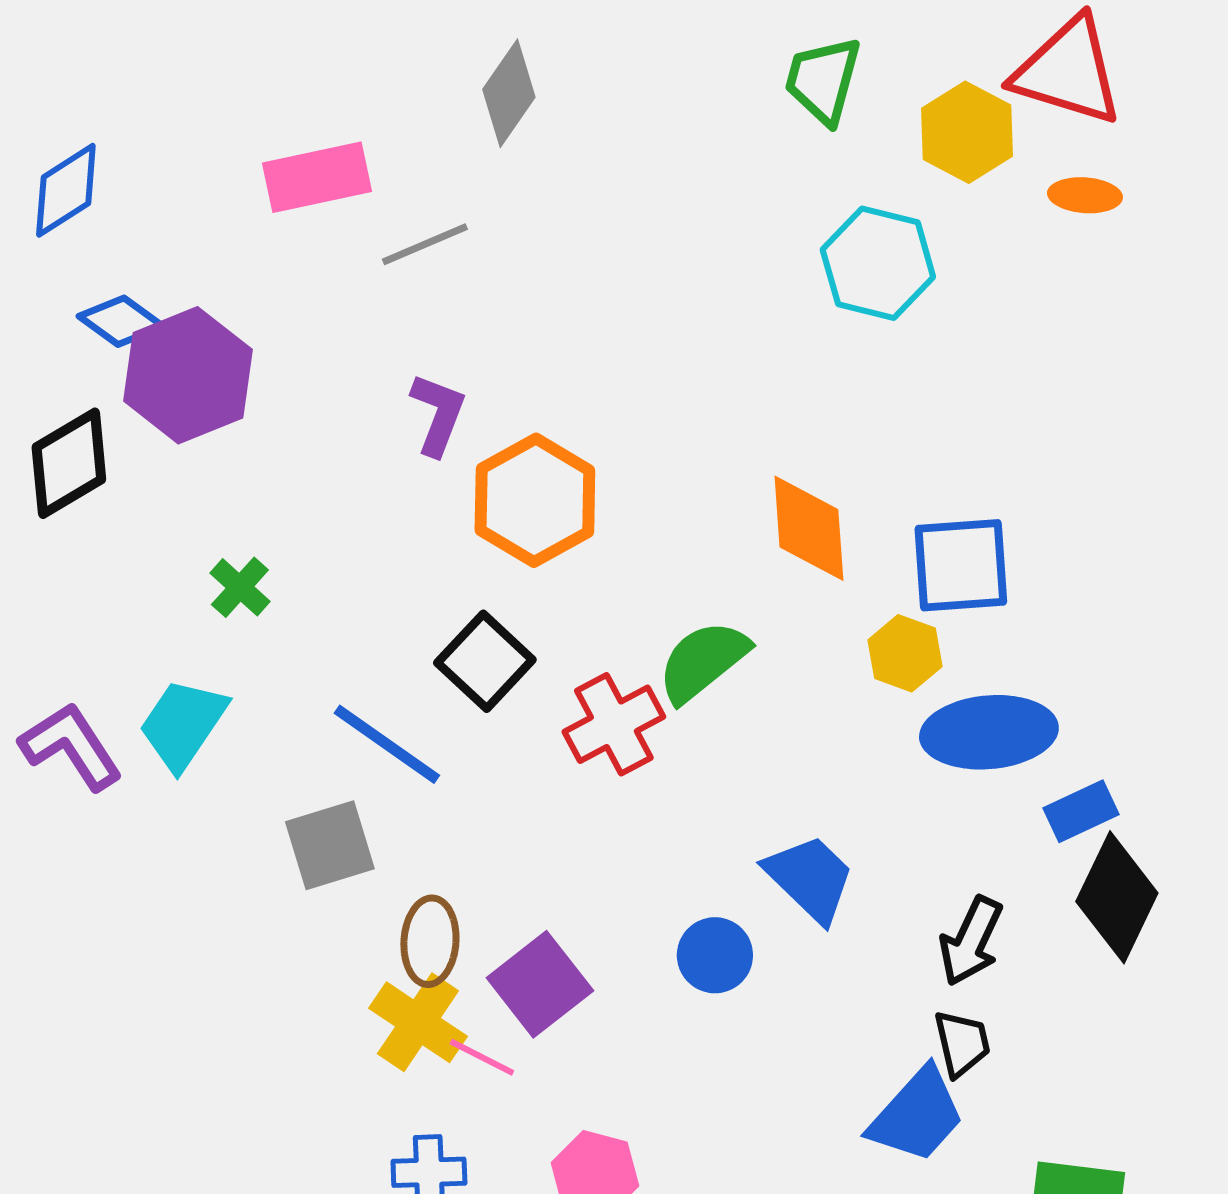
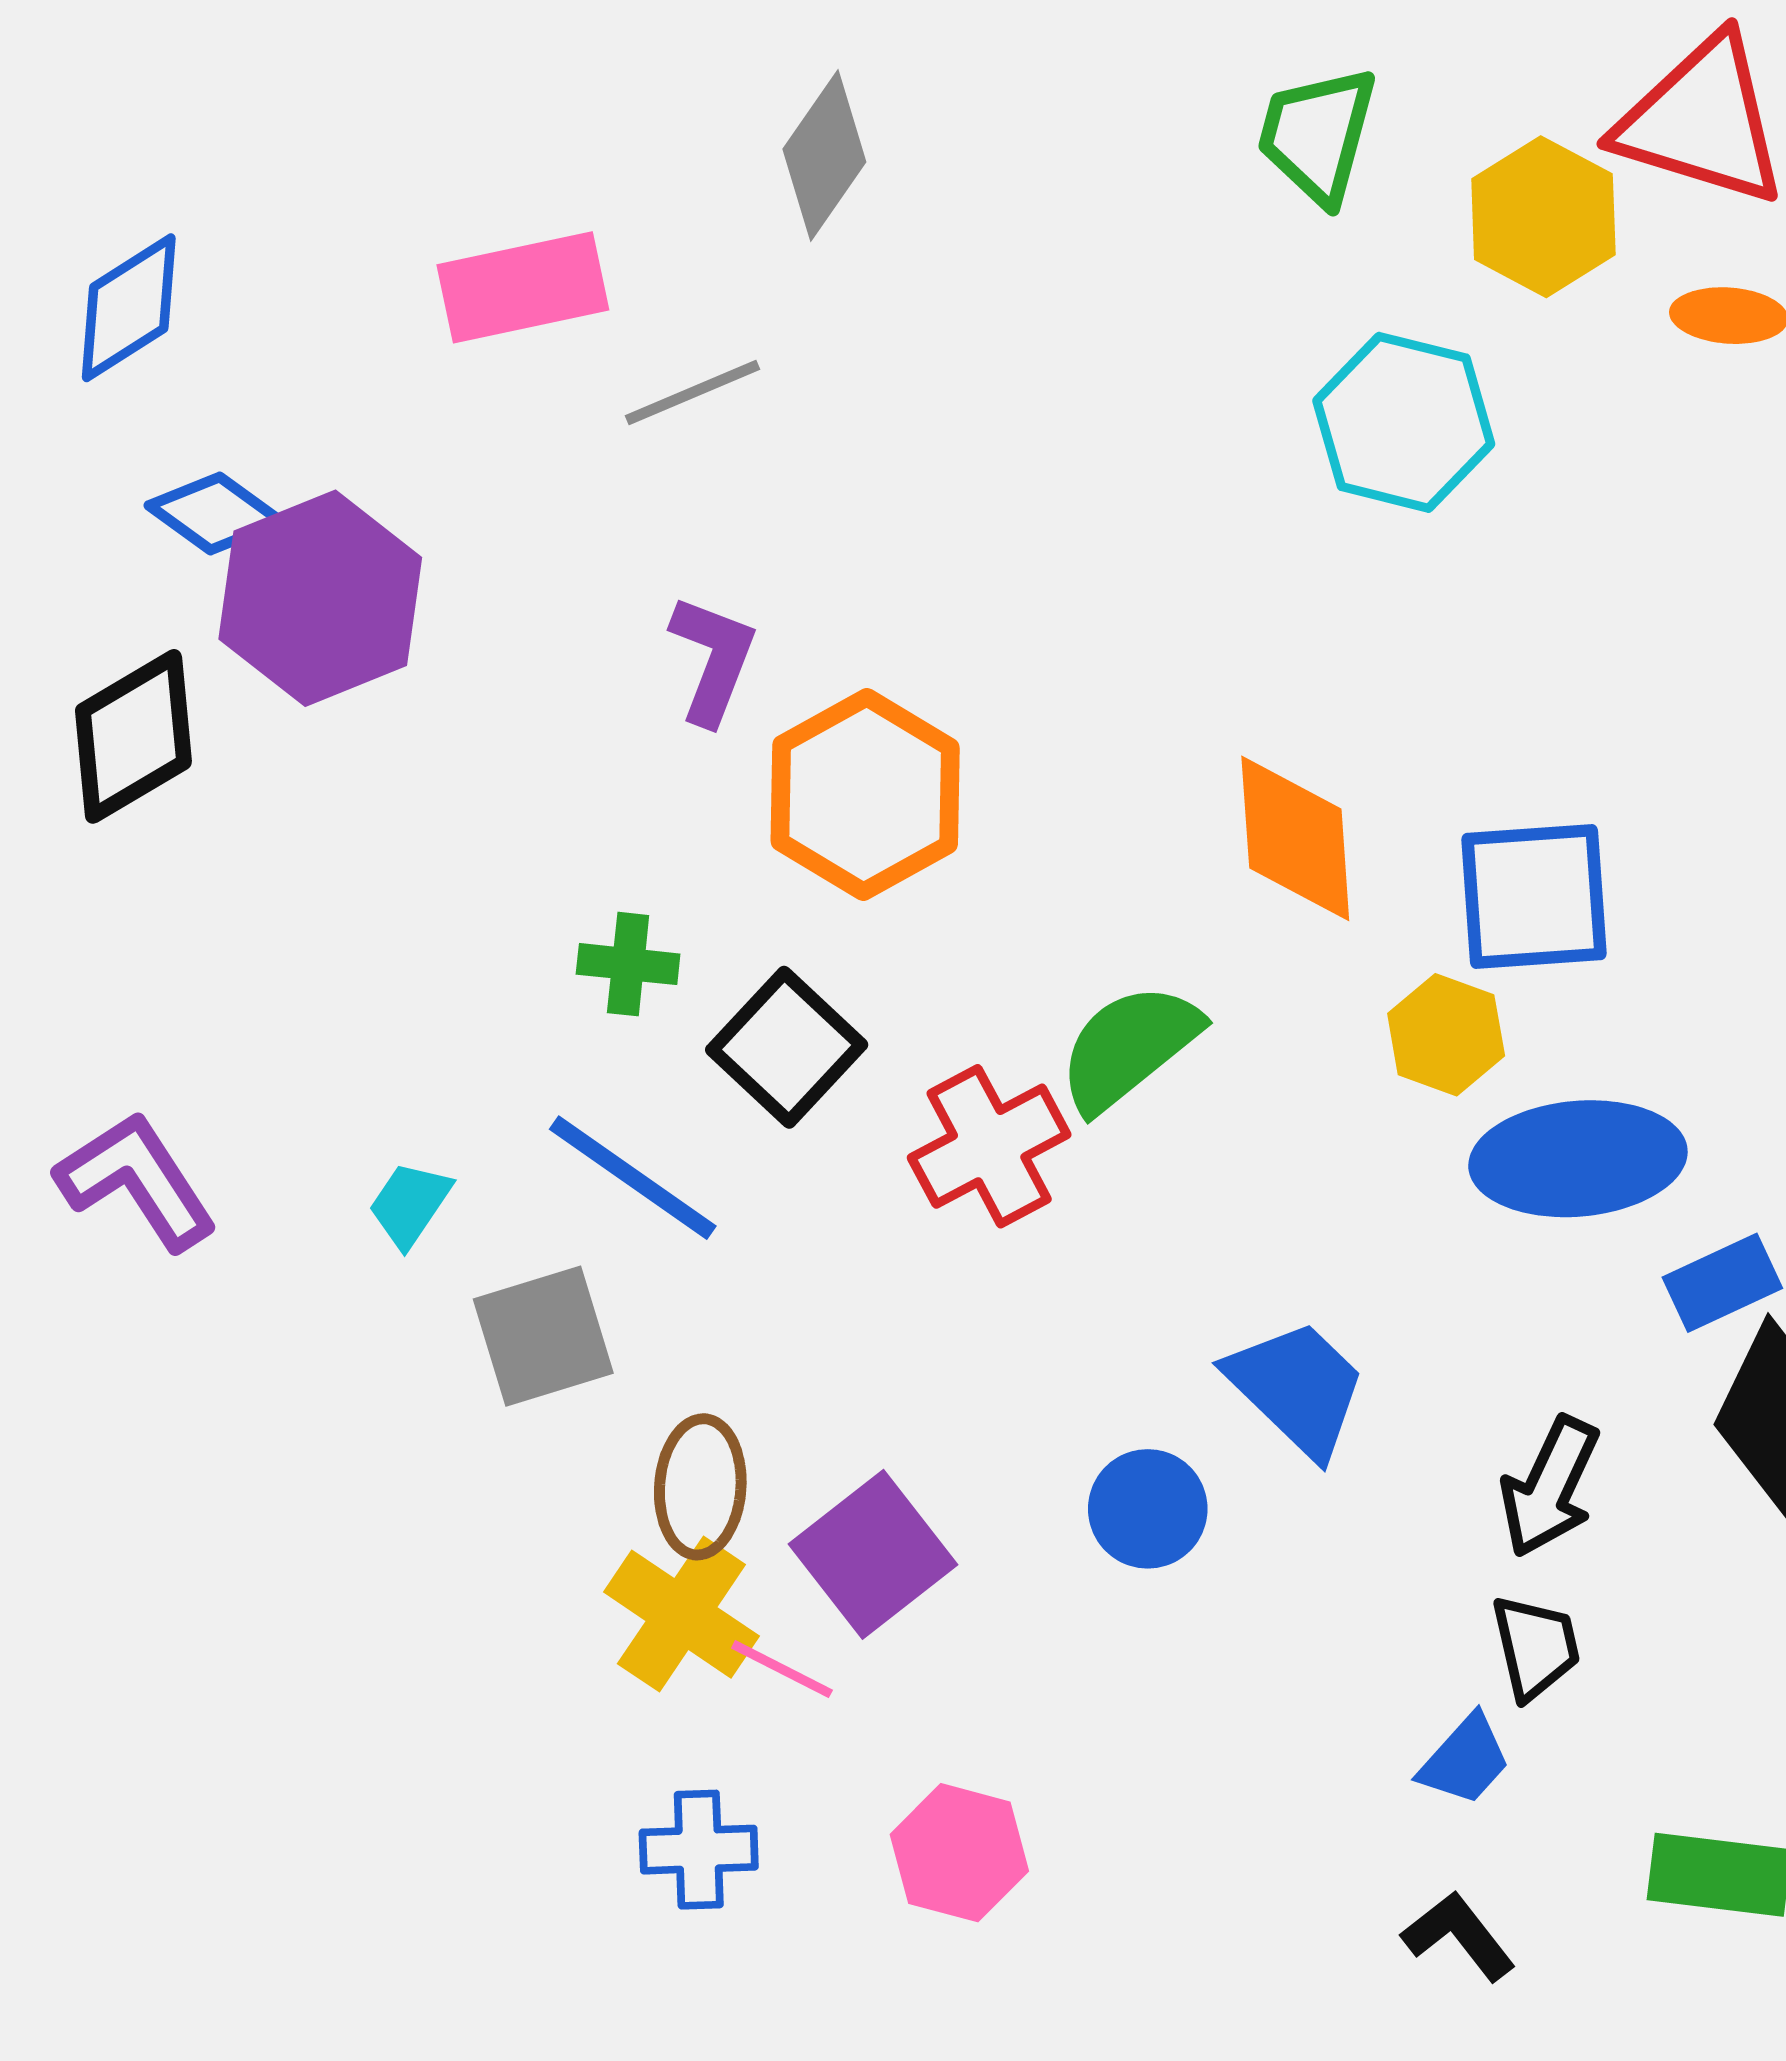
green cross: (240, 587) -> (628, 964), moved, turned -36
cyan trapezoid: (183, 724) -> (410, 1204), moved, size x0.6
blue trapezoid: (917, 1115) -> (1465, 1760), size x0.6

